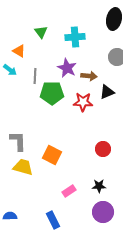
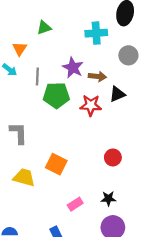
green triangle: (41, 32) -> (44, 28), turned 48
cyan cross: (75, 37) -> (96, 33), moved
orange triangle: (19, 51) -> (20, 49), turned 32
gray L-shape: (18, 141) -> (19, 133), moved

